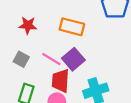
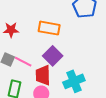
pink line: (51, 59) -> (23, 62), moved

